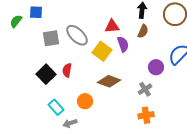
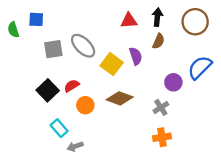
green semicircle: (16, 21) -> (13, 30), turned -56
red triangle: (112, 26) -> (129, 21), moved
red semicircle: (67, 70) -> (72, 86), turned 48
orange circle: (85, 101) -> (85, 105), moved

